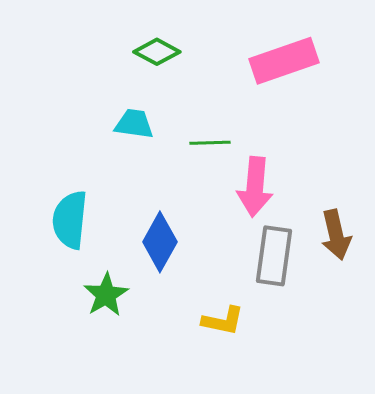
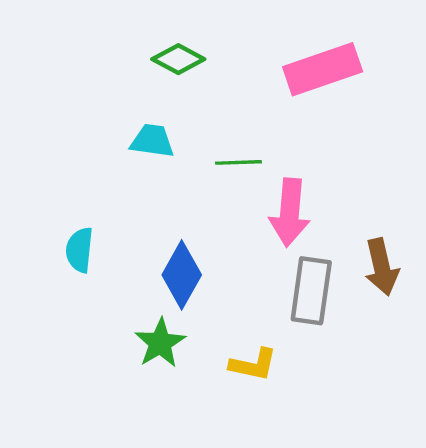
cyan semicircle: (70, 220) -> (80, 250), size x0.7
green star: (106, 295) -> (160, 343), moved

